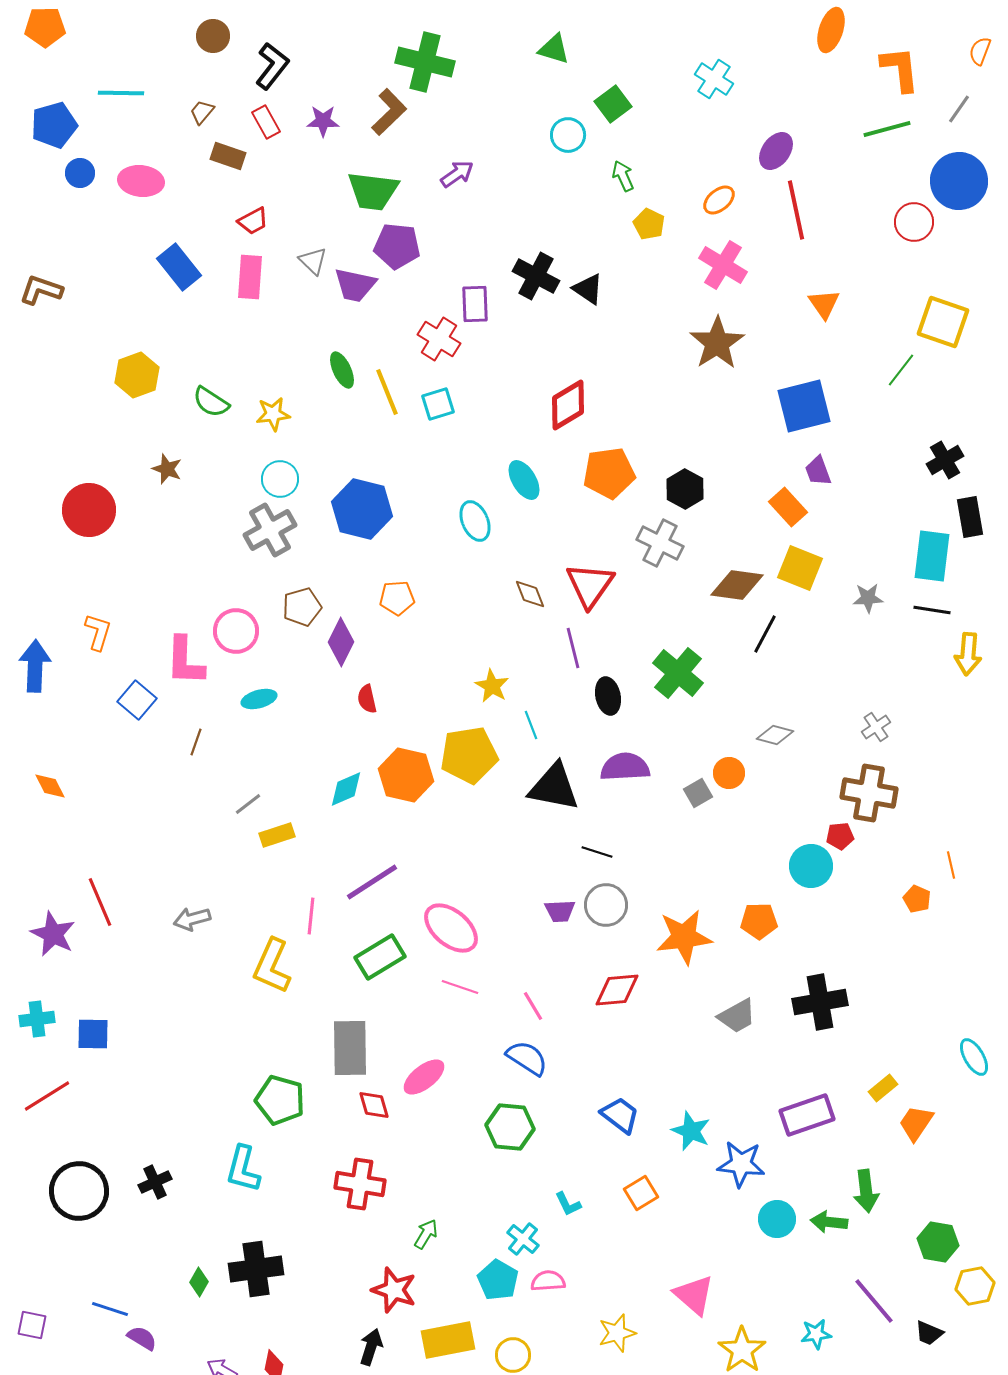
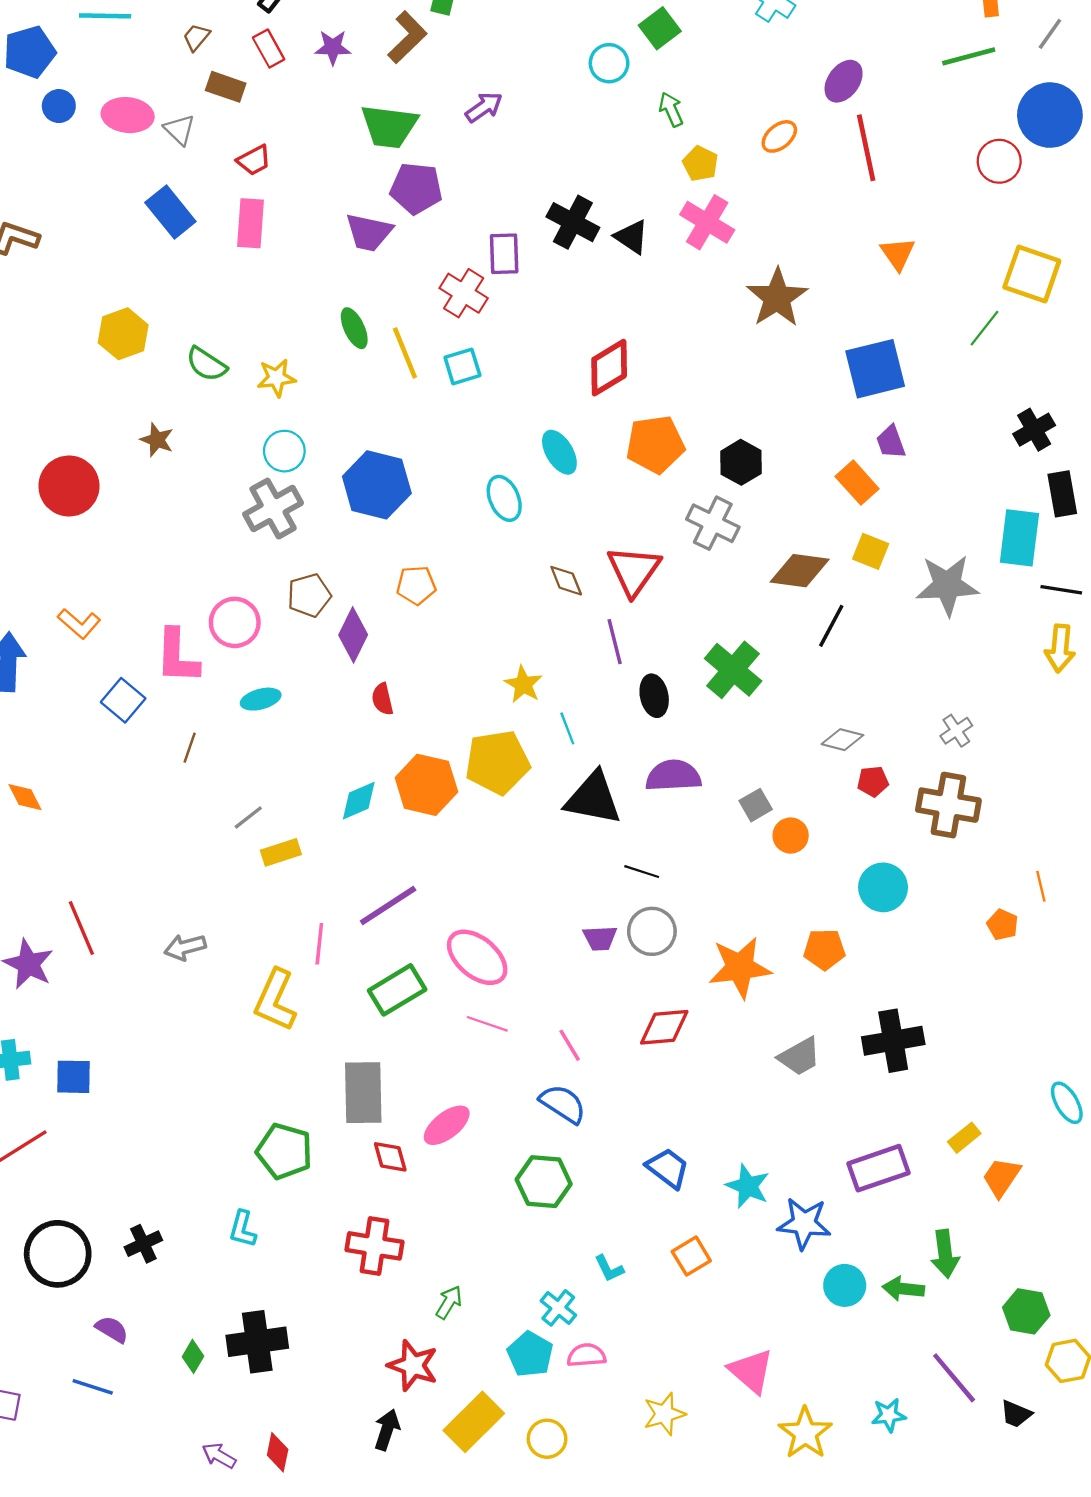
gray triangle: (313, 261) -> (179, 130), moved
pink cross: (723, 265) -> (707, 222), moved
yellow square: (800, 568) -> (871, 551), size x0.7
gray star: (868, 598) -> (947, 585), size x1.8
black line: (932, 610) -> (1061, 590), moved
orange L-shape: (98, 632) -> (79, 624), turned 114
orange circle: (729, 773) -> (791, 836), moved
red pentagon: (840, 836) -> (873, 781), moved
cyan L-shape: (243, 1169) -> (243, 1229), size x0.7
purple semicircle: (142, 1338) -> (112, 1329), moved
yellow rectangle: (448, 1340) -> (474, 1422), turned -34

